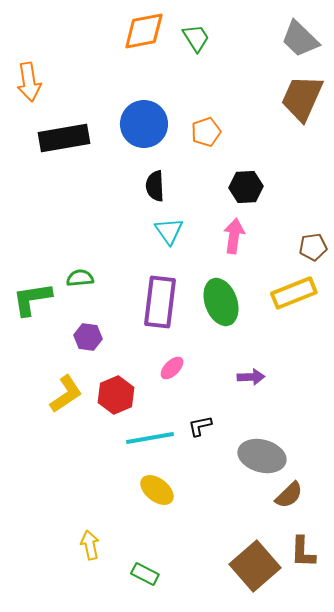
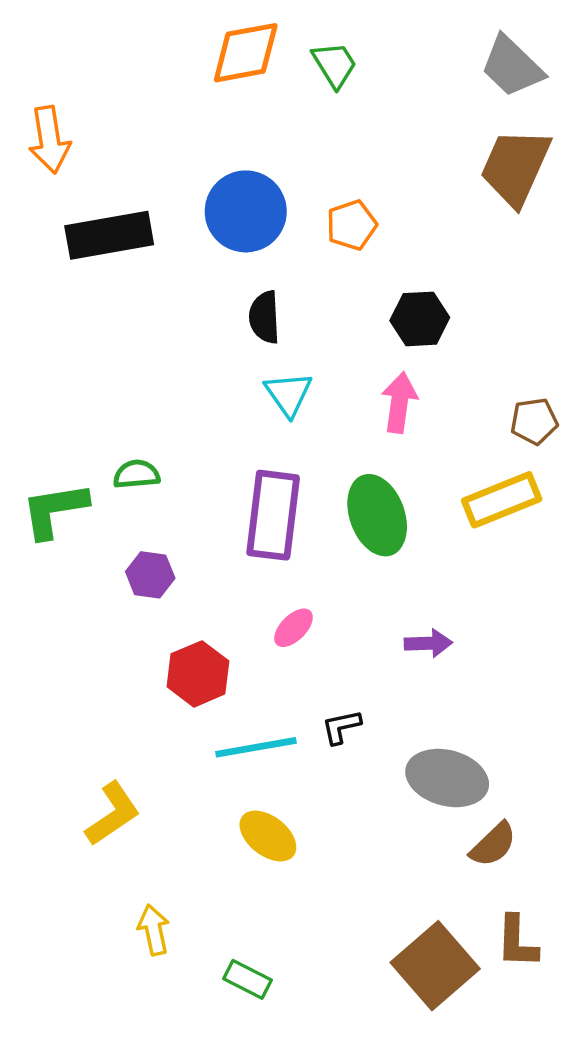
yellow L-shape: (66, 394) -> (113, 814), moved

